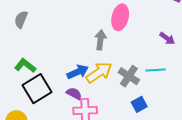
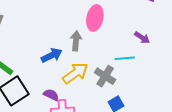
cyan line: (156, 70) -> (125, 58), moved
blue arrow: (78, 72) -> (52, 55), moved

